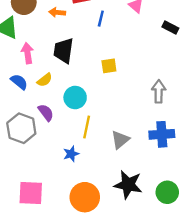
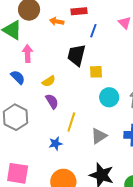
black trapezoid: (63, 51) -> (77, 55), moved
yellow semicircle: (45, 80) -> (49, 81), moved
cyan circle: (75, 98) -> (109, 97), moved
purple semicircle: (46, 113) -> (52, 101), moved

